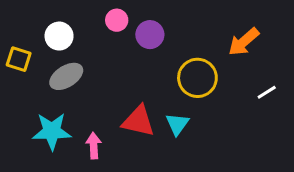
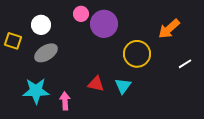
purple circle: (150, 35) -> (104, 24), size x1.4
red triangle: (138, 121) -> (96, 84), size x0.7

